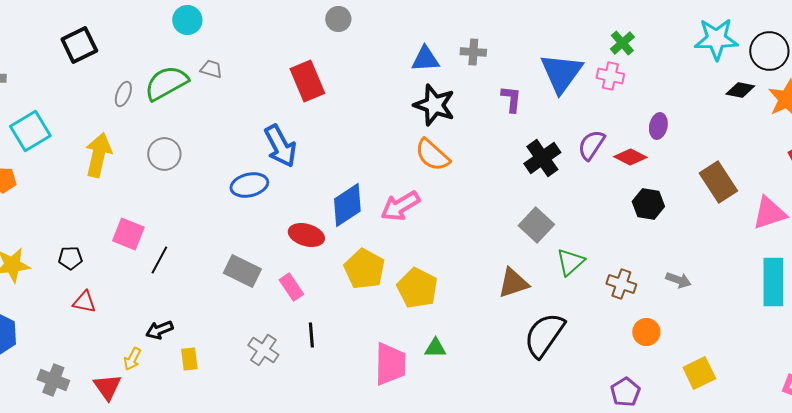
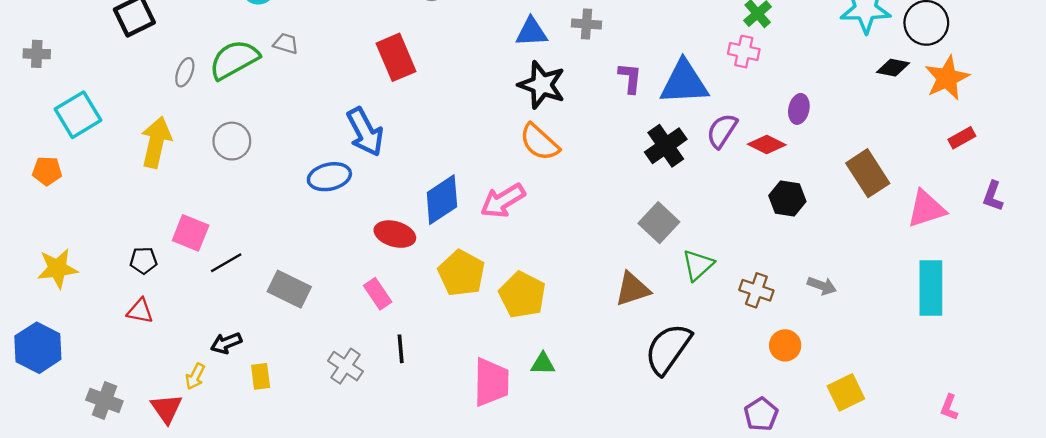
blue triangle: (561, 73) -> (684, 83), moved, turned 51
black pentagon: (70, 258) -> (143, 260), moved
black line: (159, 260) -> (226, 263), turned 32
gray rectangle: (242, 271) -> (289, 289), moved

